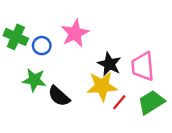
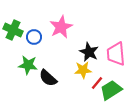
yellow star: (102, 86) -> (83, 70), size x0.7
green trapezoid: (151, 102) -> (111, 90), moved

